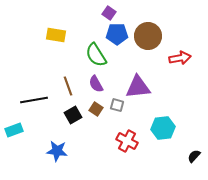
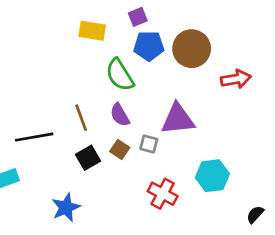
purple square: (109, 13) -> (138, 17), turned 32
yellow rectangle: (56, 35) -> (92, 31), moved
blue star: (57, 151) -> (66, 207), turned -30

